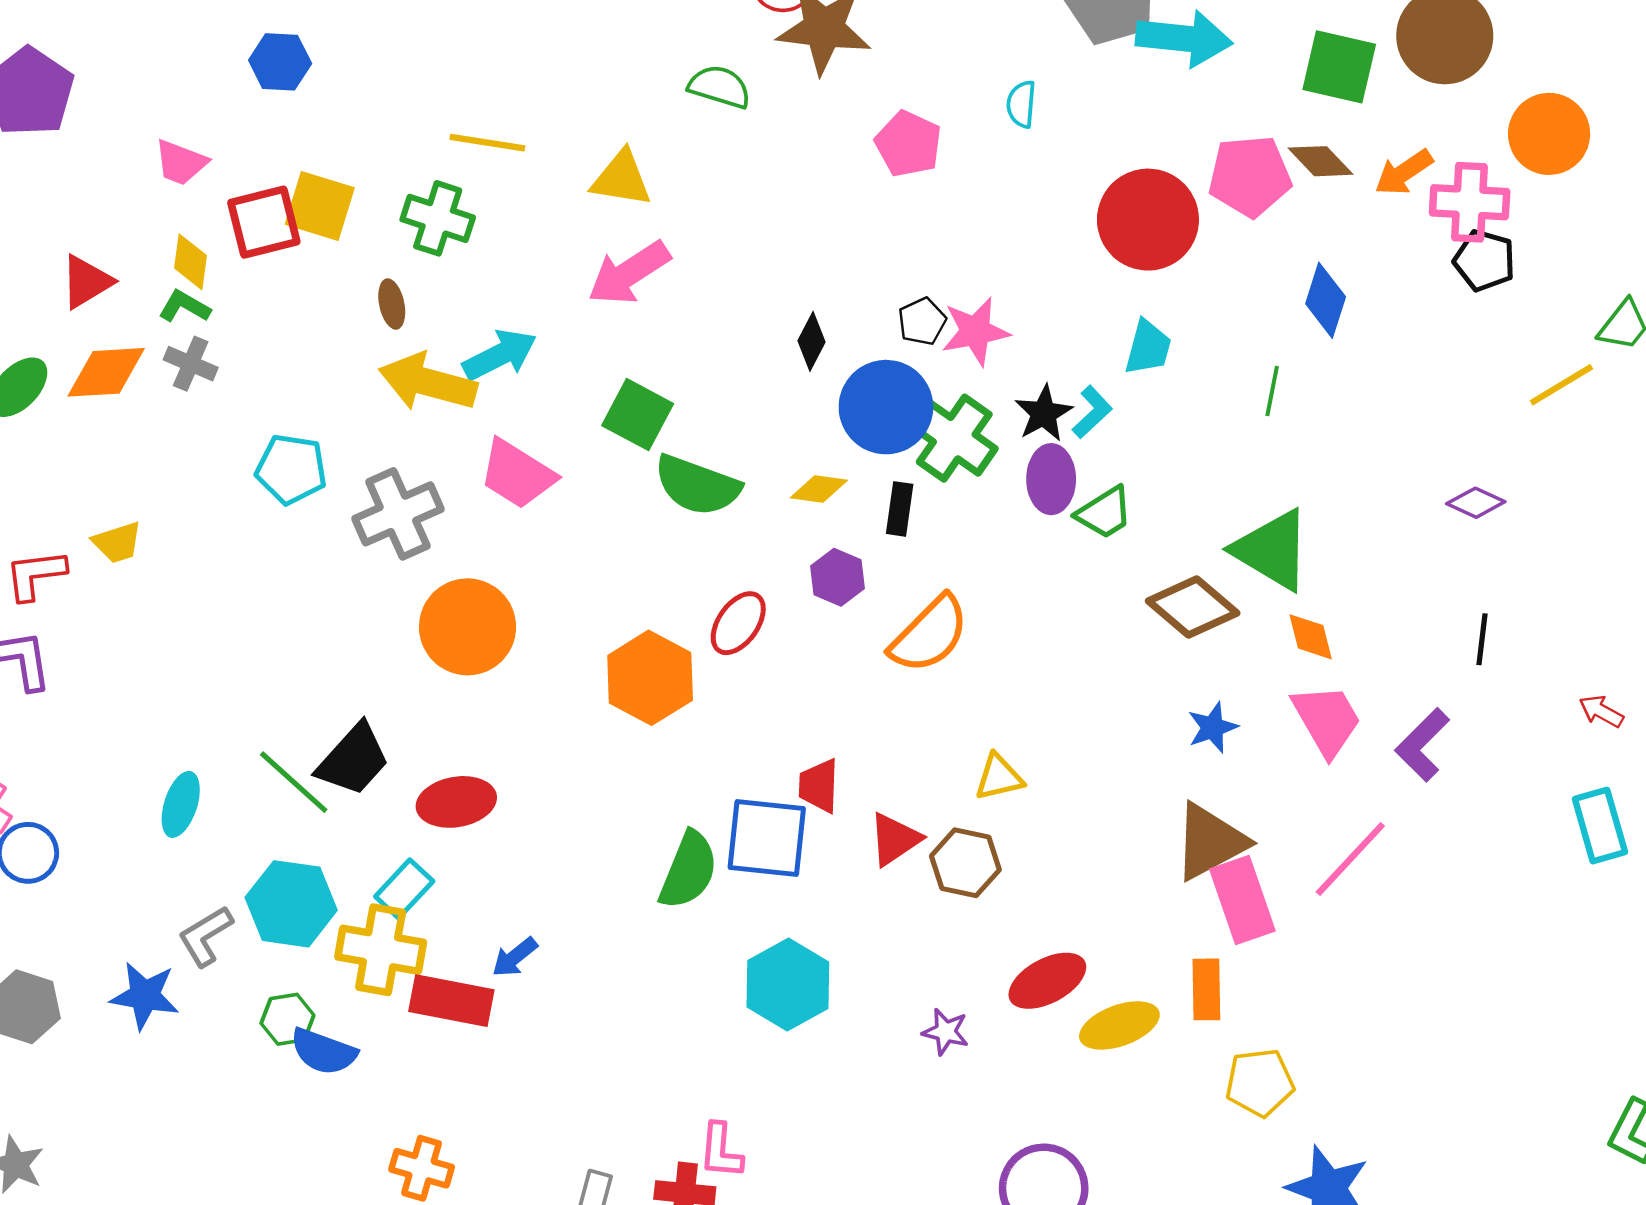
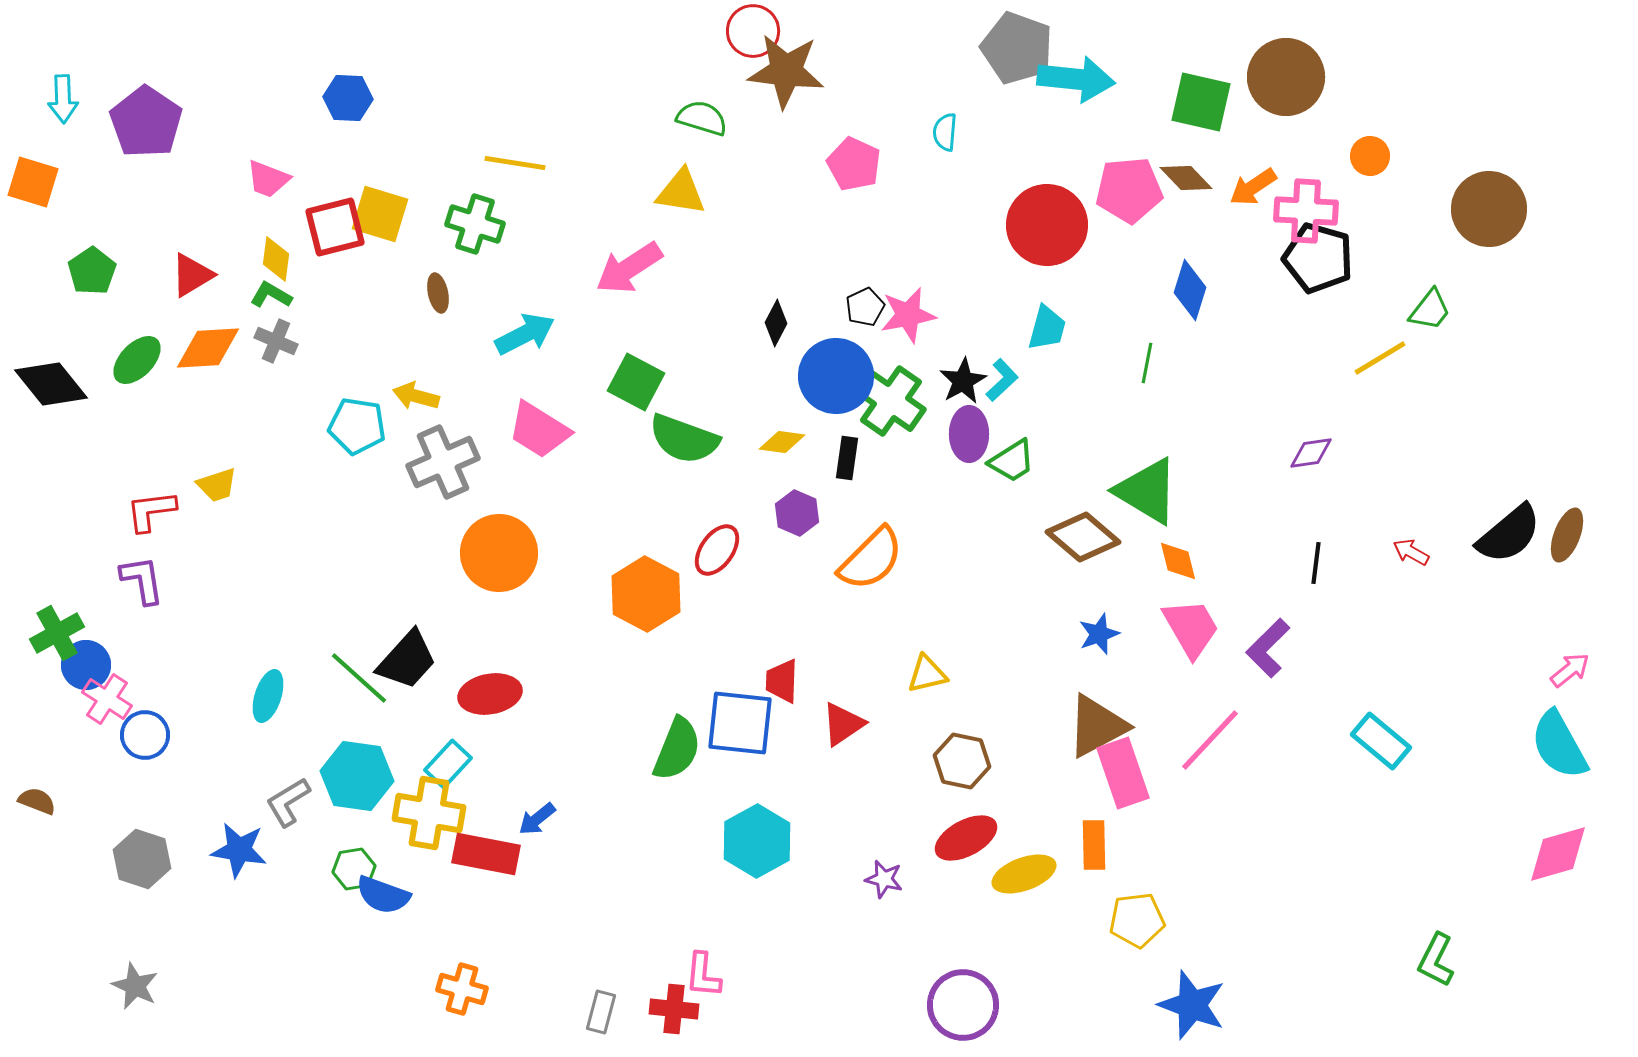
orange circle: (1549, 134) -> (1370, 156), size x0.6
yellow triangle: (621, 179) -> (681, 192), moved
black pentagon: (1484, 261) -> (1318, 258), size x1.4
yellow arrow: (428, 382) -> (416, 396), moved, size x0.6
purple diamond: (1476, 503) -> (1311, 453), turned -33
red arrow: (1601, 711) -> (1411, 552), moved
cyan rectangle: (1600, 826) -> (1381, 741), moved, turned -34
brown hexagon: (965, 863) -> (962, 761), moved

